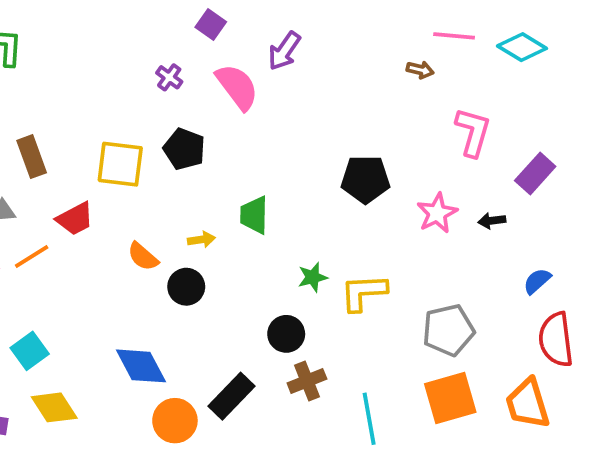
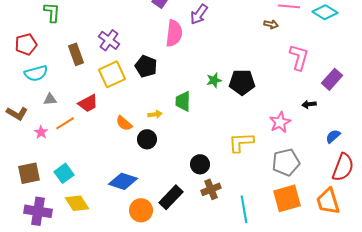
purple cross: (169, 77) -> (109, 40), moved, size x1.5
pink semicircle: (237, 87) -> (174, 33), turned 44
brown rectangle: (32, 157) -> (76, 54), moved
yellow square: (120, 164) -> (112, 74), turned -32
pink star: (437, 213) -> (280, 122), moved
green star: (313, 277) -> (214, 80), moved
red semicircle: (556, 340) -> (343, 167), turned -152
blue diamond: (141, 366) -> (123, 181), turned -44

